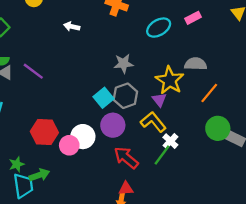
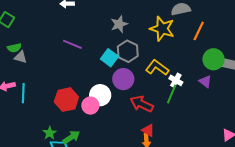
purple line: (33, 71) -> (72, 44), moved
purple triangle: (159, 100) -> (205, 82), moved
red triangle: (126, 189) -> (148, 130), turned 48

